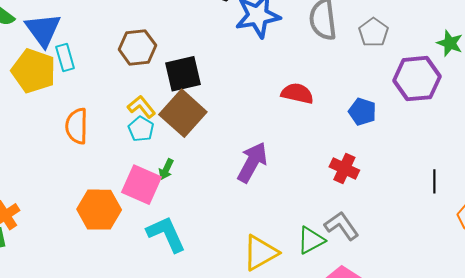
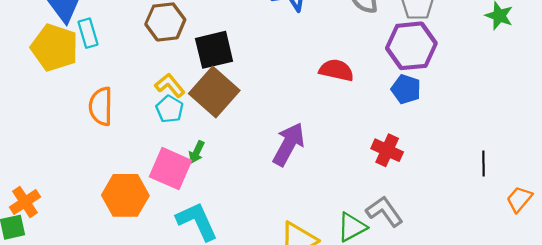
purple hexagon: (417, 79) -> (411, 46), moved

